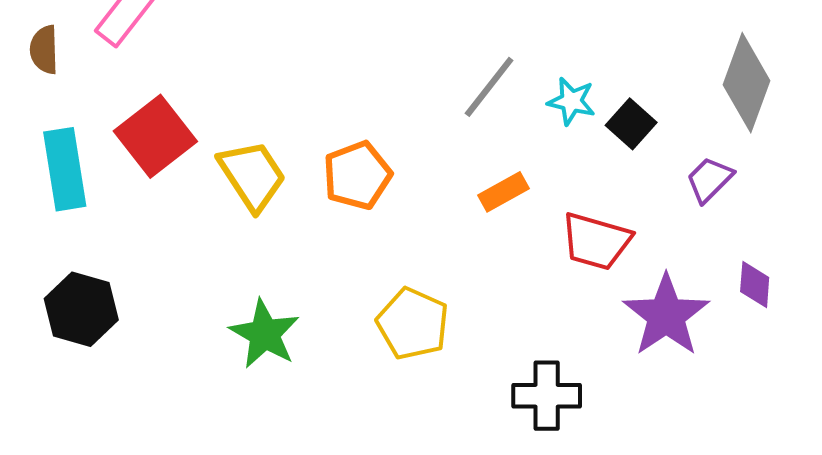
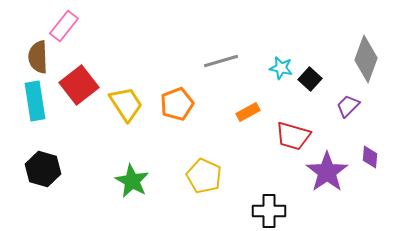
brown semicircle: (44, 50) -> (38, 57), moved, size x1.4
gray line: (489, 87) -> (221, 61), moved, turned 36

